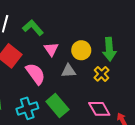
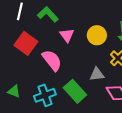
gray triangle: (69, 71) -> (97, 74), moved

